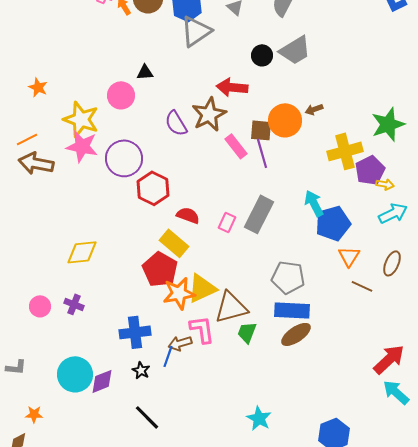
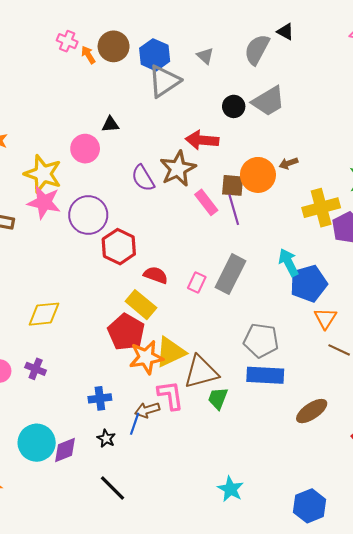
blue cross: (135, 332) -> (100, 398), size x0.7
brown ellipse: (296, 334) -> (312, 411), moved

